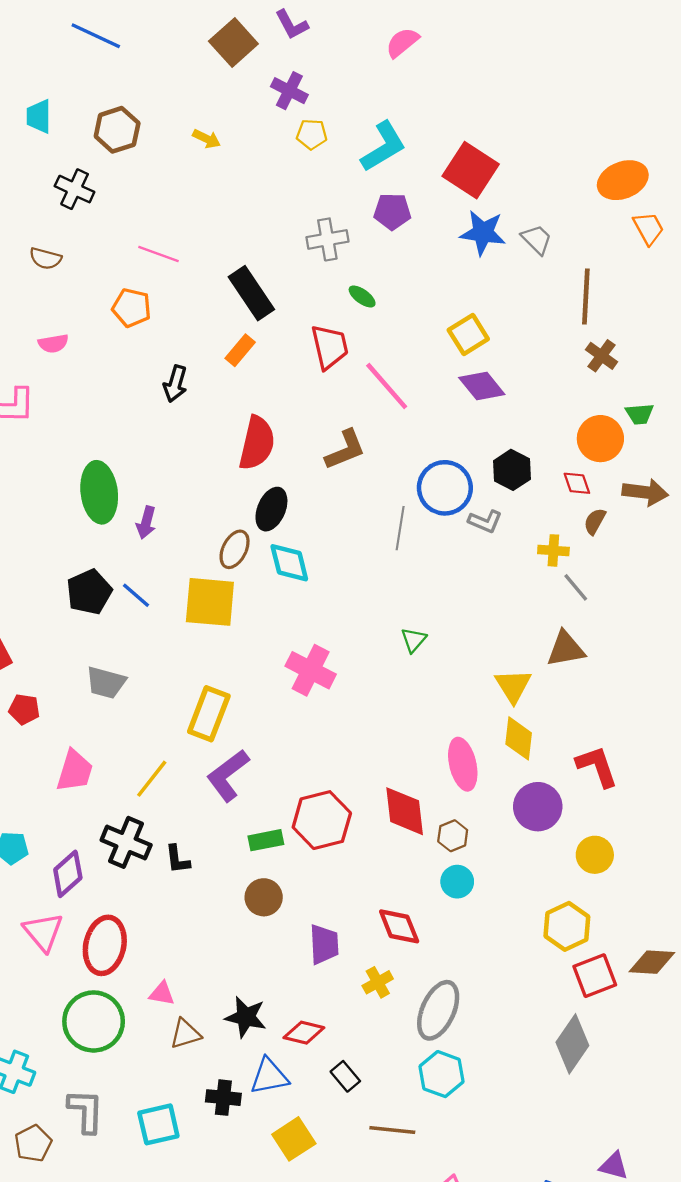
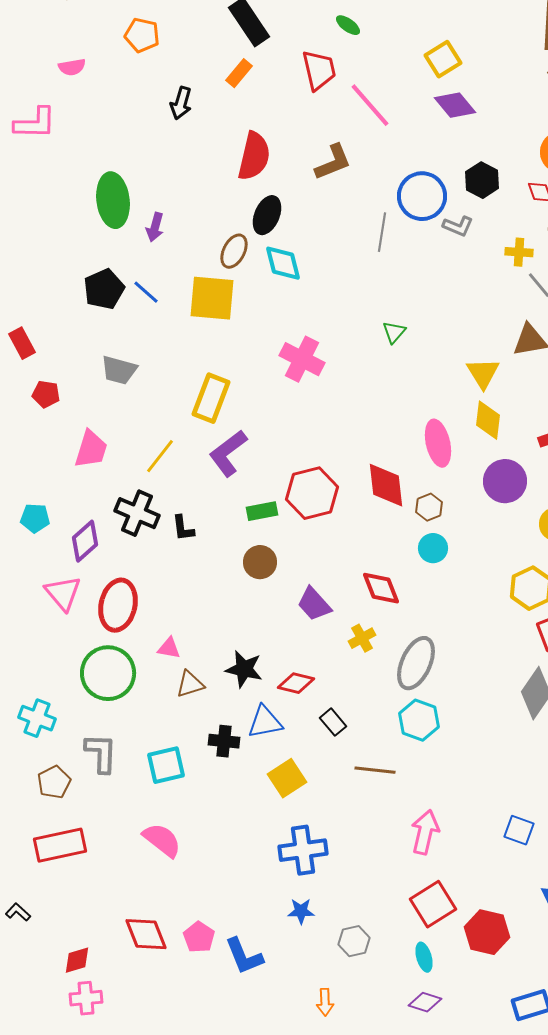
purple trapezoid: (324, 944) -> (314, 604), turned 141

